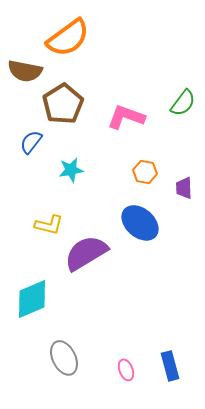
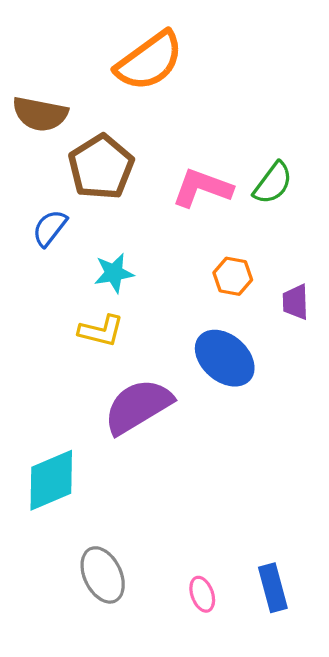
orange semicircle: (68, 38) -> (149, 61), moved
green semicircle: (183, 103) -> (273, 183), moved
yellow L-shape: (49, 225) -> (101, 331), moved

